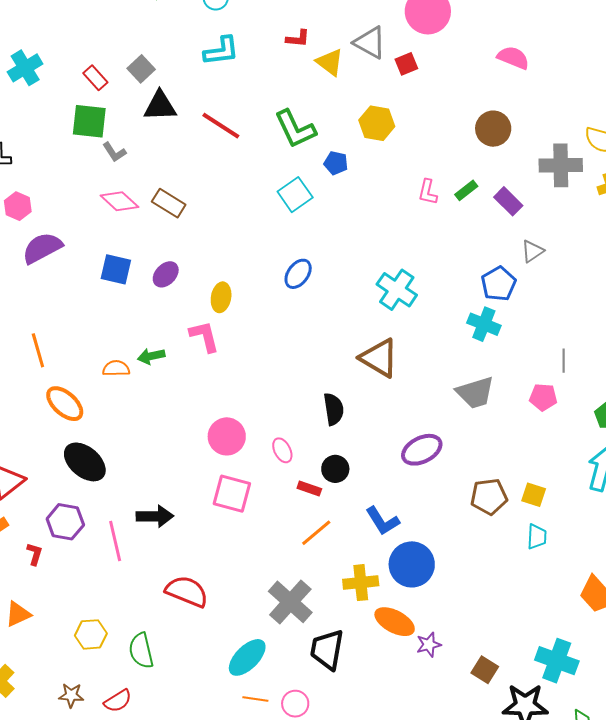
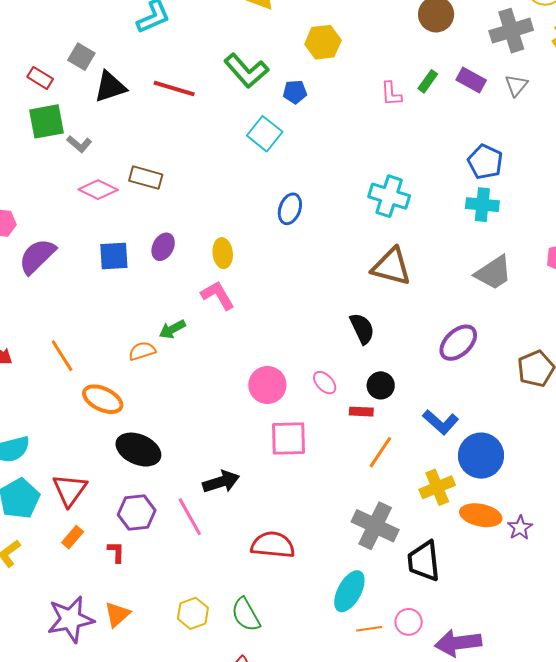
gray triangle: (532, 251) -> (516, 85), moved

